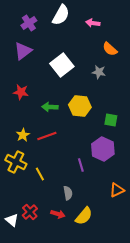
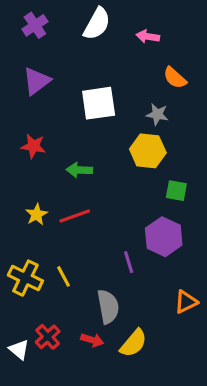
purple cross: (29, 23) -> (35, 25), moved
white square: (62, 65) -> (99, 103), turned 30
yellow hexagon: (80, 106) -> (148, 151), moved
yellow cross: (16, 162) -> (25, 278), moved
gray semicircle: (68, 193) -> (108, 307), size x1.5

